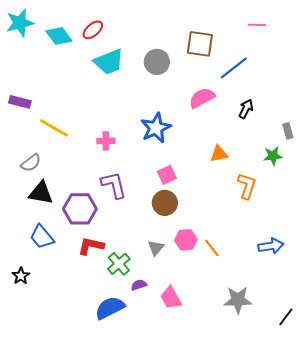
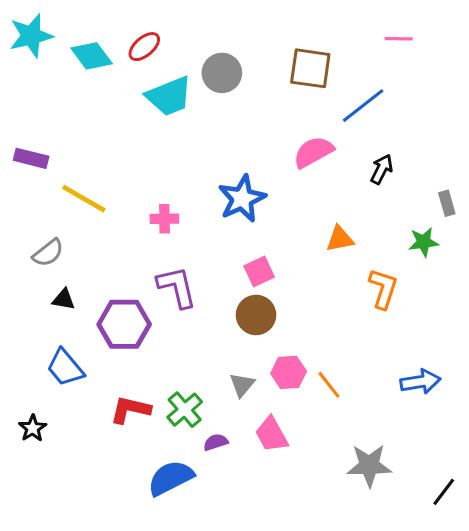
gray circle: (157, 62) -> (222, 73), moved
black triangle: (41, 193) -> (64, 299), size x0.6
red L-shape: (91, 246) -> (130, 410), moved
pink trapezoid: (171, 298) -> (272, 434), moved

